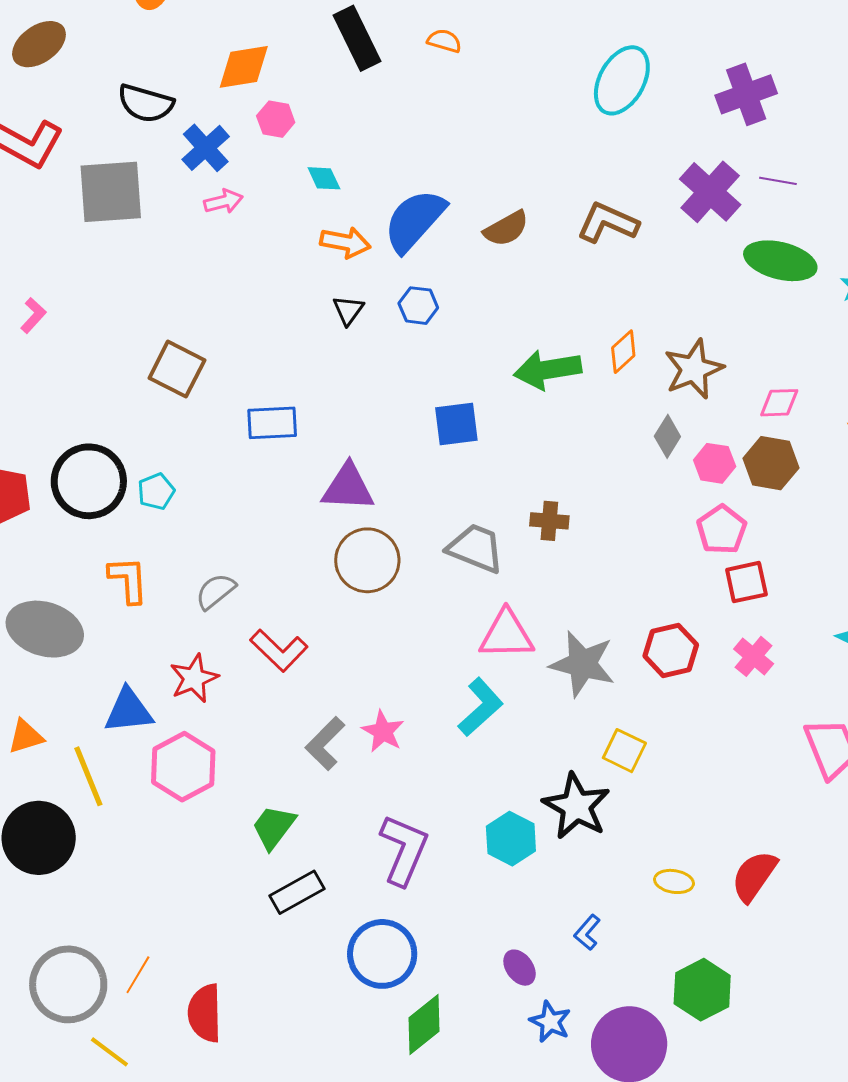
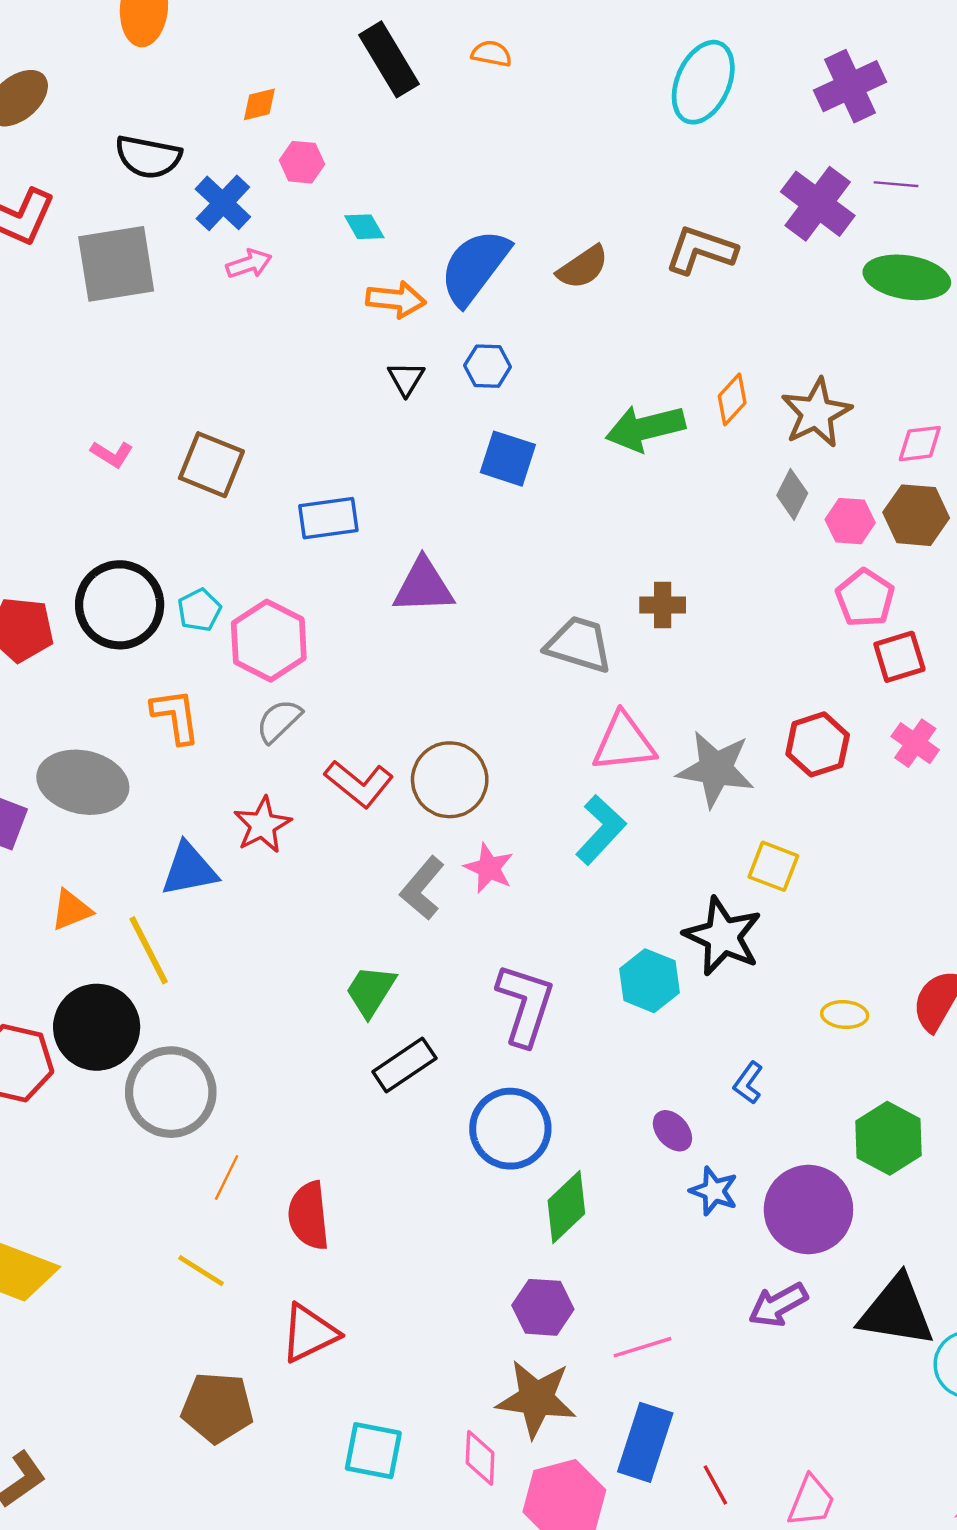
orange diamond: (244, 67) -> (259, 104), size x0.6
pink L-shape: (33, 315) -> (112, 454), moved, turned 84
blue square: (456, 424) -> (508, 459), moved, turned 30
brown circle: (367, 560) -> (450, 780), moved
pink hexagon: (183, 767) -> (269, 641), moved
gray circle: (68, 984) -> (171, 1092), moved

